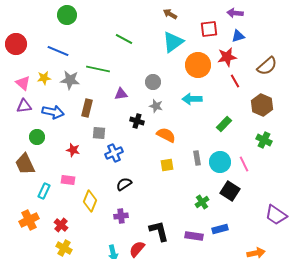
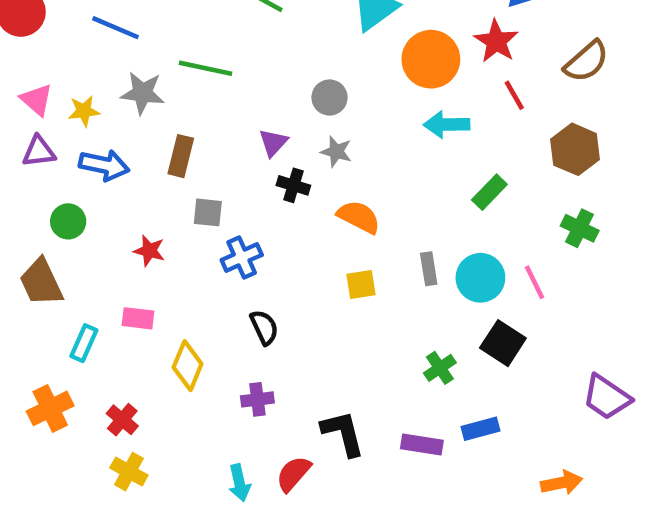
red star: (227, 57) -> (496, 41), turned -30
yellow star: (44, 78) -> (84, 111), moved
purple triangle: (121, 94) -> (273, 143), moved, turned -40
cyan arrow: (192, 99) -> (447, 125), moved
black semicircle: (124, 184) -> (264, 327), turned 98

